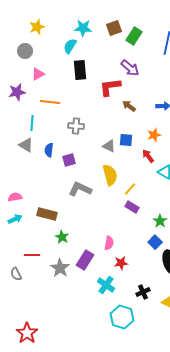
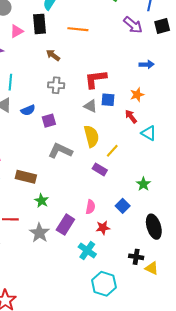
purple arrow: (130, 68) -> (133, 25), moved
black rectangle: (80, 70) -> (39, 24), moved
red L-shape: (110, 87) -> (96, 79), moved
orange line: (50, 102) -> (78, 29), moved
brown arrow: (129, 106) -> (53, 55), moved
blue semicircle: (49, 150) -> (28, 110), turned -120
purple rectangle: (132, 207) -> (100, 169), moved
blue square: (155, 242) -> (123, 206), moved
black cross: (143, 292) -> (136, 257), moved, turned 32

